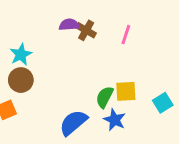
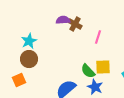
pink line: (126, 35) -> (98, 37), moved
green semicircle: (105, 97) -> (88, 71), turned -70

